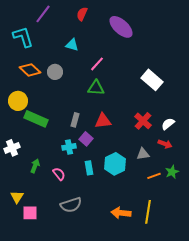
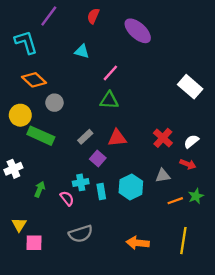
gray circle: (55, 72) -> (54, 103), moved
white rectangle: (152, 80) -> (190, 87), moved
gray rectangle: (75, 120) -> (85, 137), turned 32
cyan cross: (69, 147) -> (81, 182), moved
yellow line: (148, 212) -> (183, 241), moved

